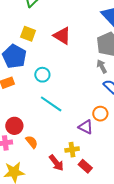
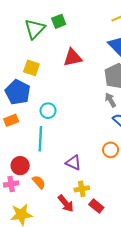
red triangle: (62, 36) -> (73, 58), moved, turned -42
cyan line: (51, 104) -> (40, 139), moved, turned 60
purple triangle: (86, 127) -> (73, 163), moved

